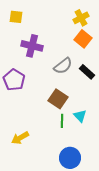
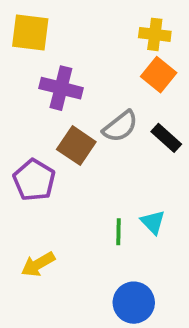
yellow square: (16, 17) -> (30, 33), size x1.5
yellow cross: (81, 18) -> (155, 34), turned 35
purple pentagon: (14, 80) -> (34, 180), moved
brown square: (58, 99) -> (76, 146), moved

